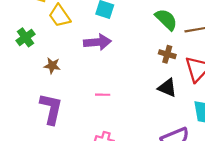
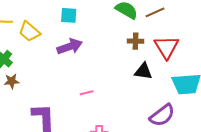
brown star: (52, 66) -> (12, 81), moved

